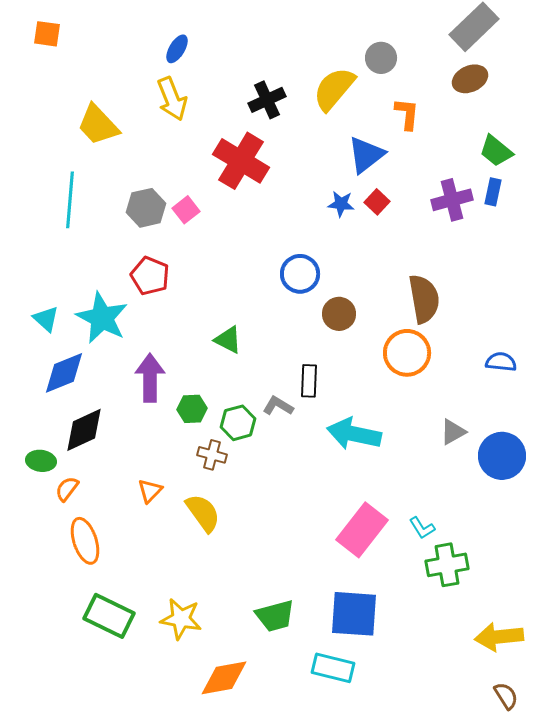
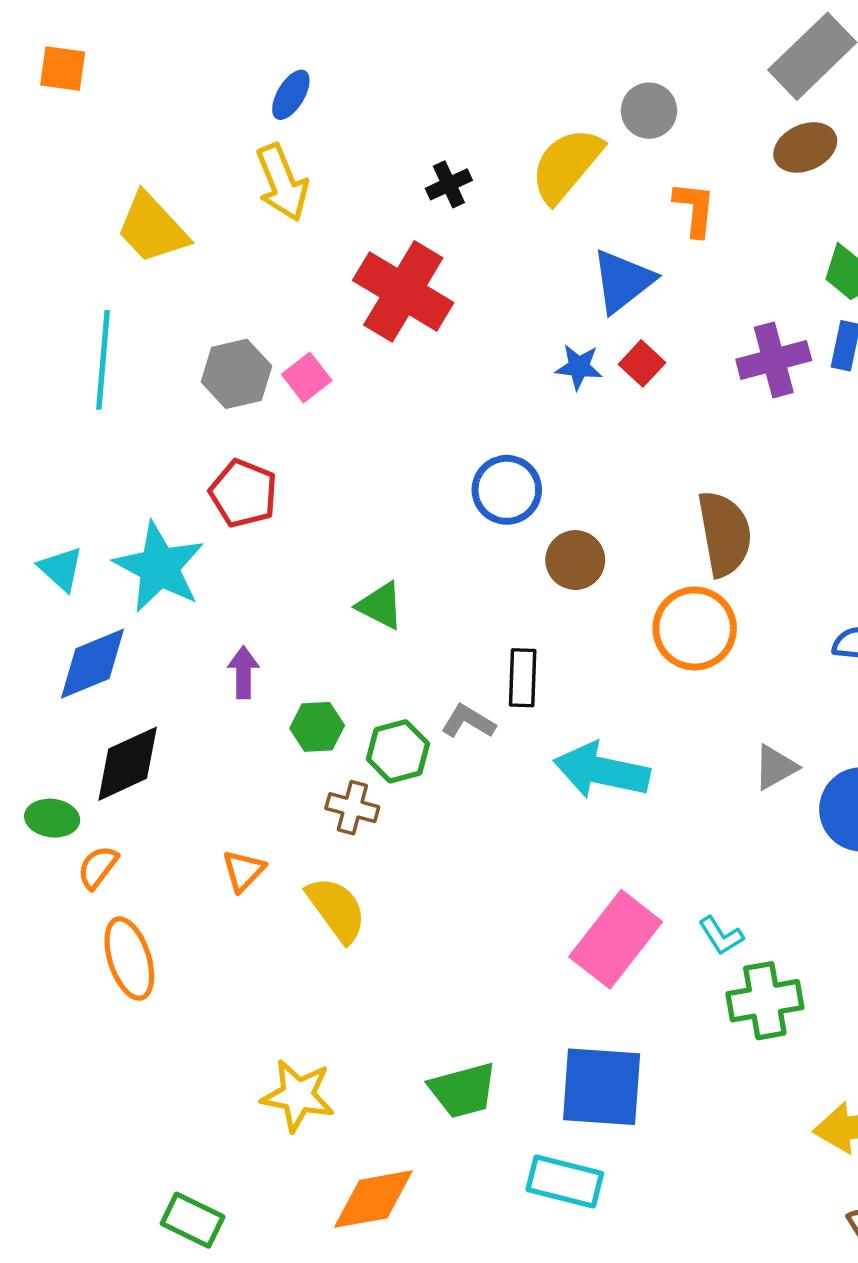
black cross: (267, 100) -> (449, 184), size x0.7
purple arrow: (150, 378) -> (243, 672), size x0.6
green rectangle: (109, 616) -> (193, 1220), moved, size x0.7

